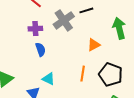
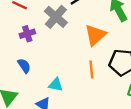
orange triangle: (94, 45) -> (95, 35), size x1.5
blue semicircle: (41, 49) -> (24, 66), moved

